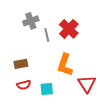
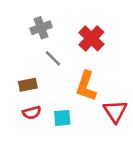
gray line: (47, 35) -> (53, 58), moved, turned -32

